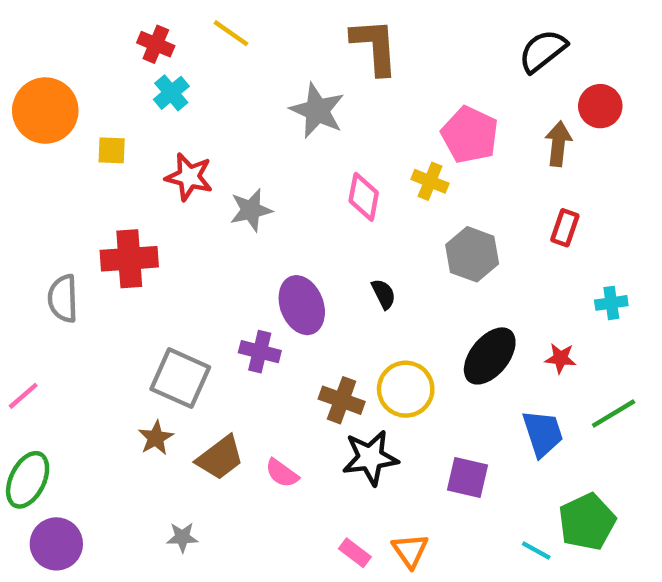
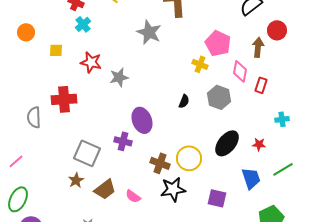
orange circle: (45, 111) -> (26, 32), size x0.6
pink diamond: (364, 197) -> (240, 71), moved
black semicircle: (384, 294) -> (184, 101), moved, turned 48

